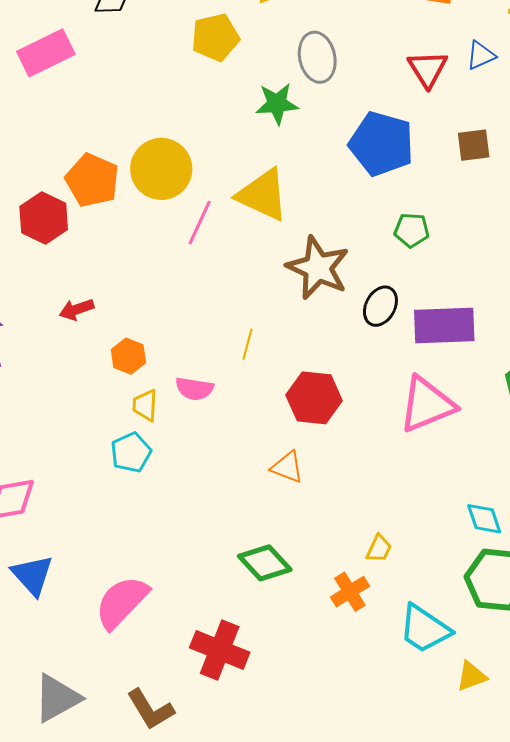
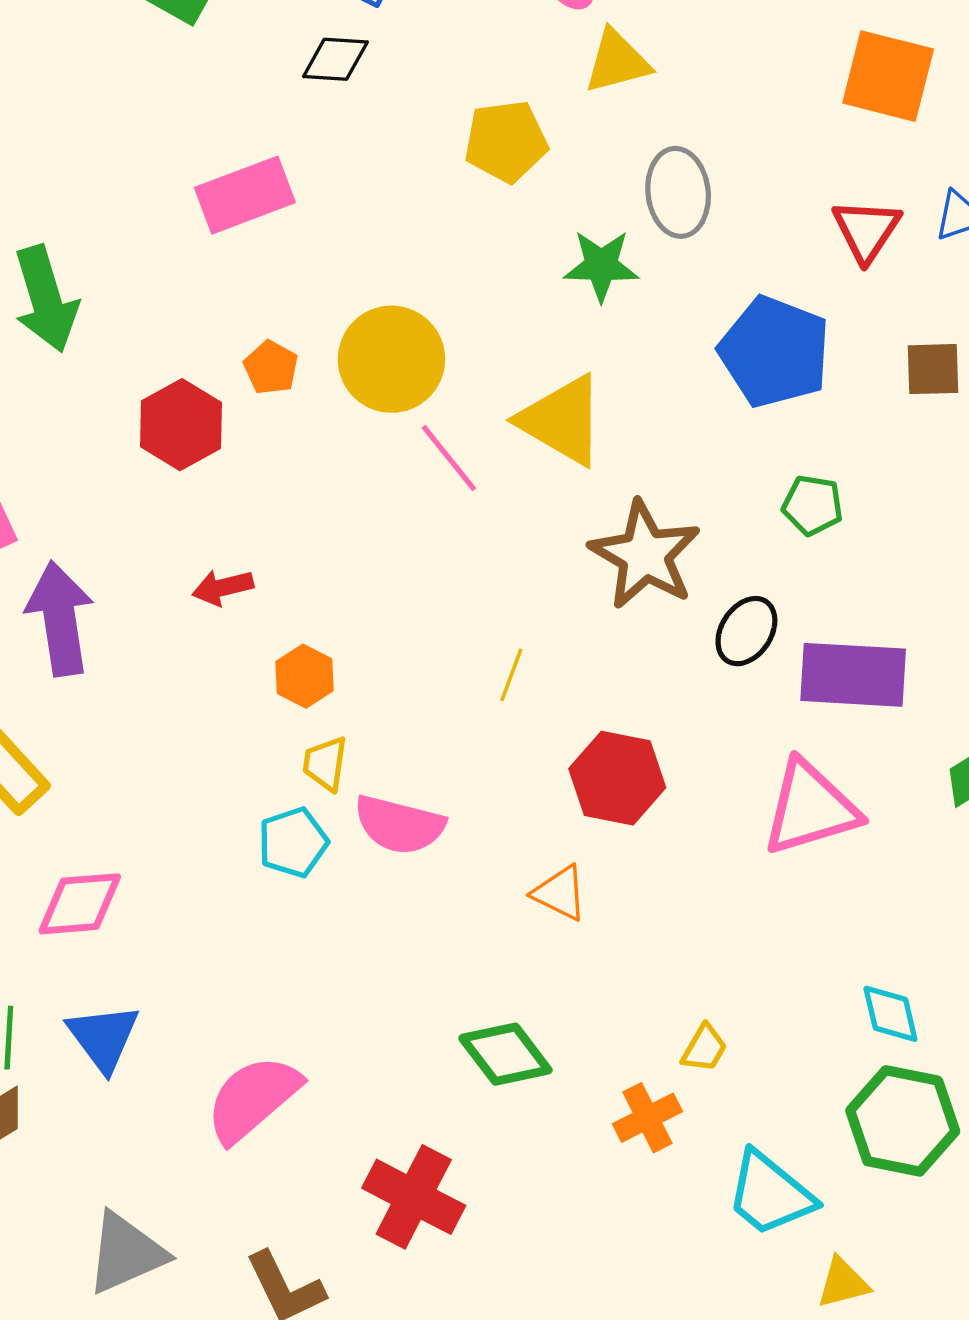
pink rectangle: (46, 53) -> (245, 195), moved
orange pentagon: (92, 180) -> (271, 368), size x0.6
pink line: (200, 223) -> (449, 458), turned -69
pink semicircle: (194, 389) -> (399, 825), moved, size x1.4

